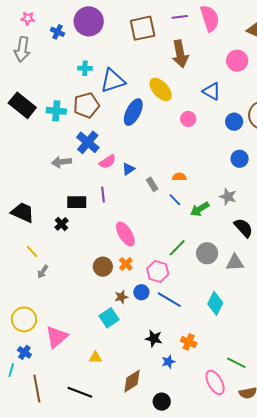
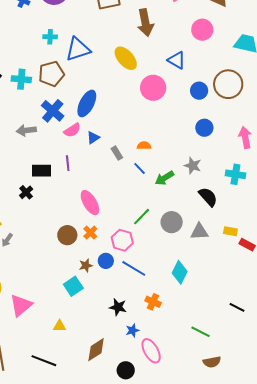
blue ellipse: (133, 112) -> (87, 103), moved
pink circle: (188, 119) -> (153, 88), size x1.6
orange cross: (189, 342) -> (153, 302), moved
pink ellipse: (215, 382) -> (151, 351), moved

